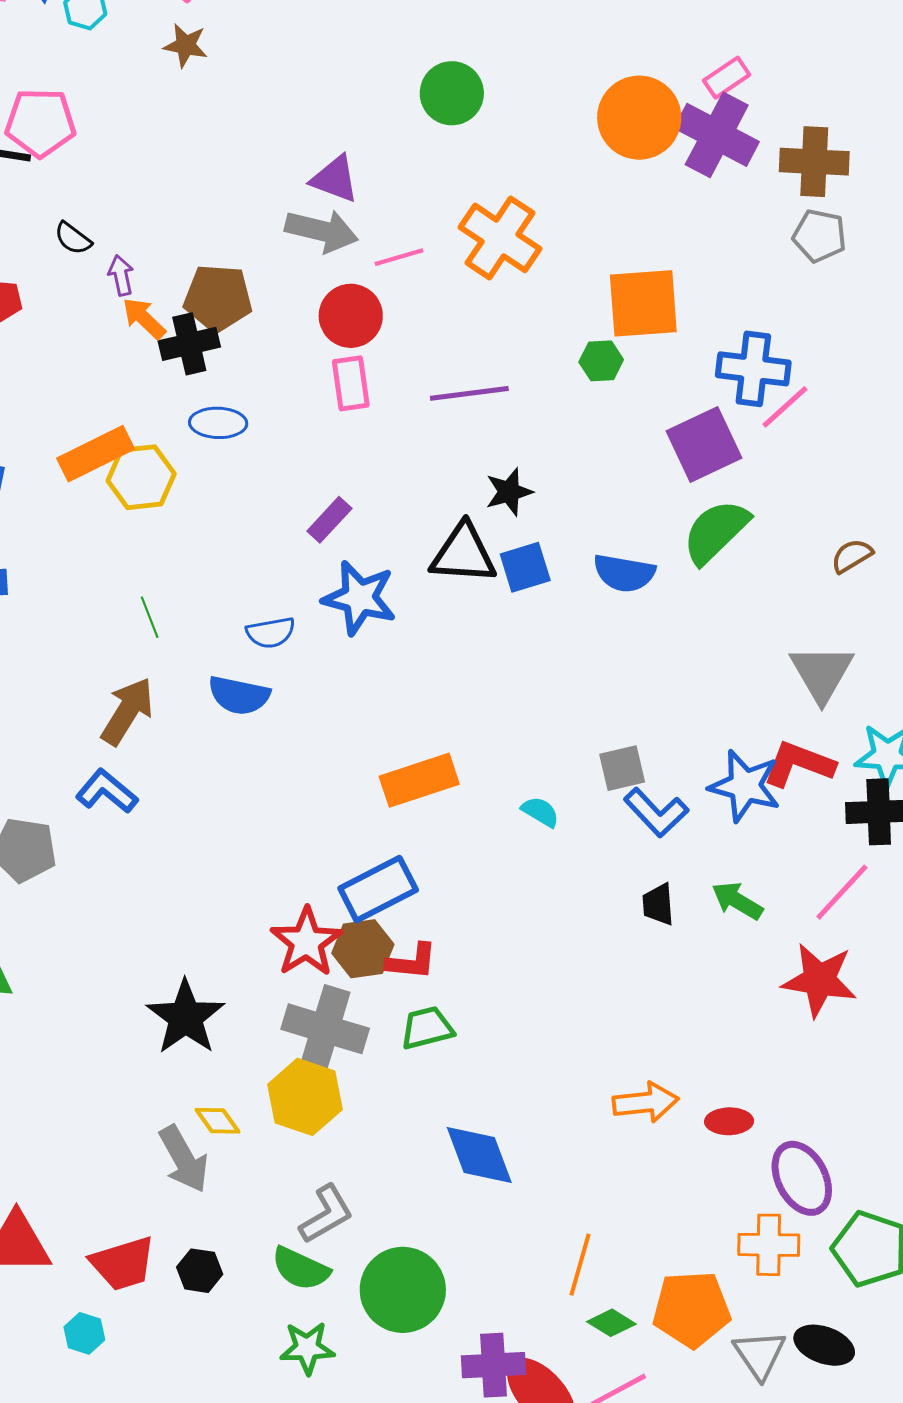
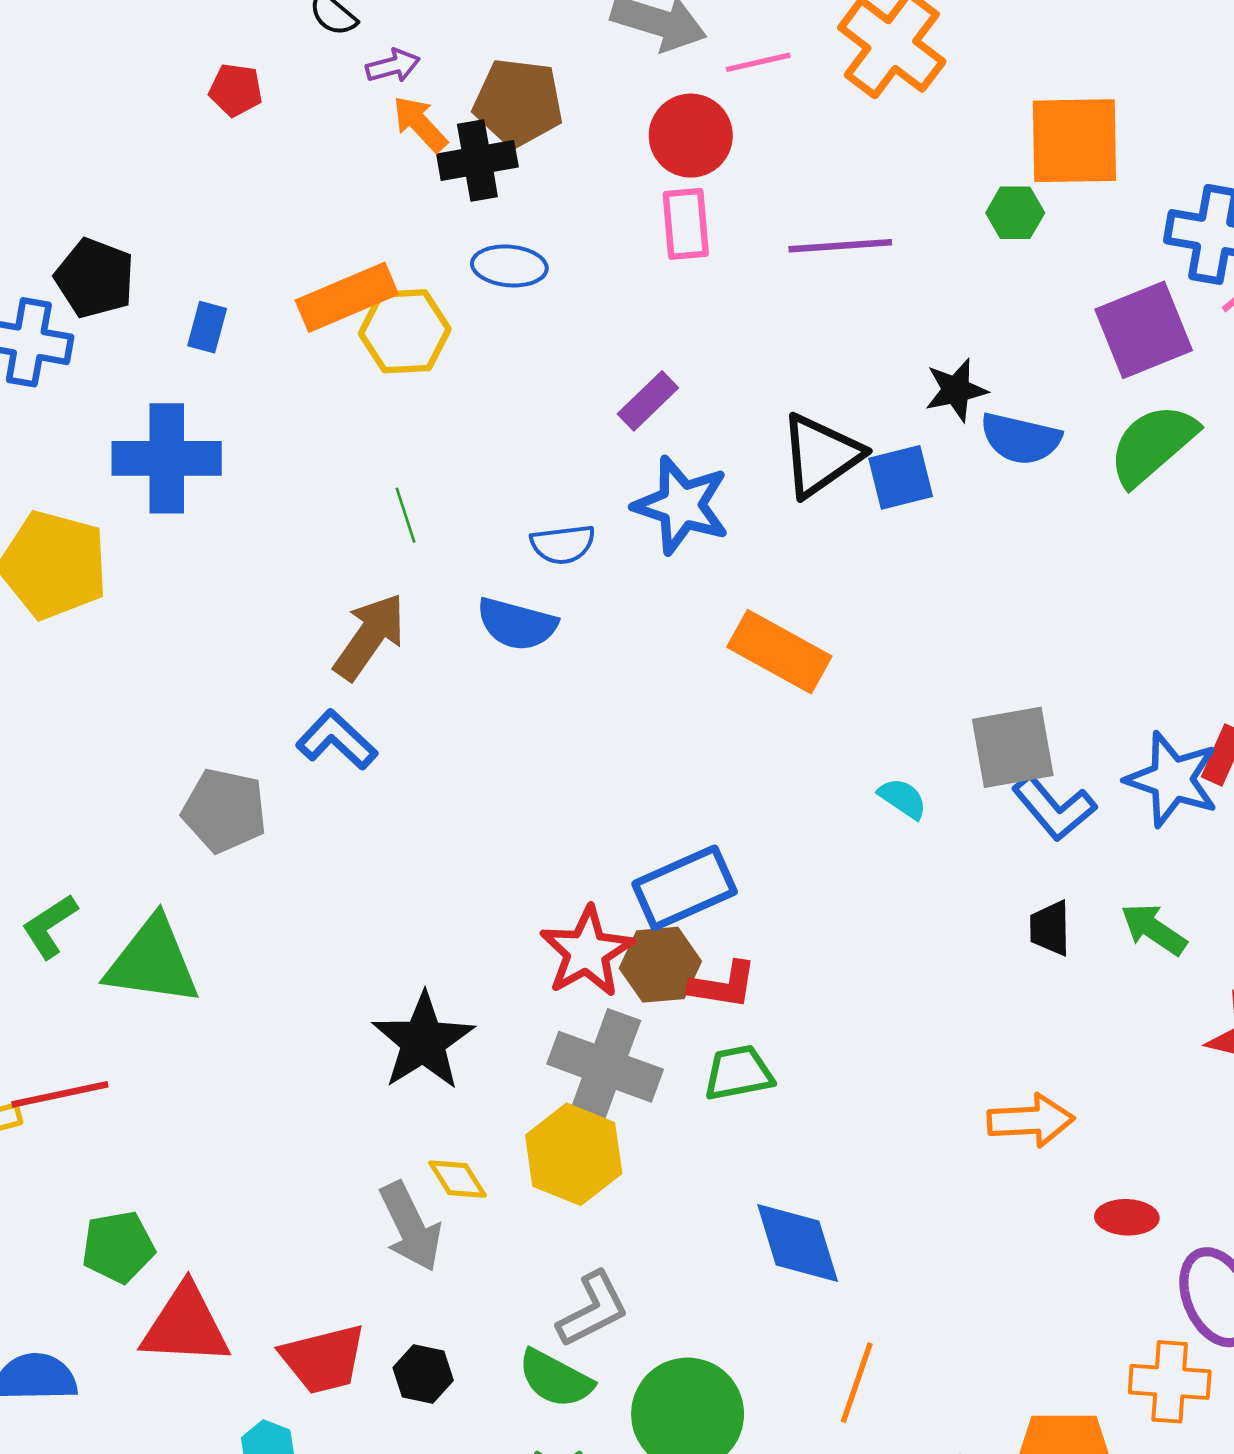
purple arrow: (121, 275) -> (393, 66), turned 84
black star: (509, 492) -> (956, 390), moved
black triangle: (463, 554) -> (821, 455), turned -42
blue semicircle: (624, 573) -> (1021, 439), moved
gray square: (622, 768) -> (1013, 747), size x1.4
orange rectangle: (419, 780) -> (779, 652), moved, turned 44
orange arrow: (646, 1102) -> (1031, 1120), moved
orange line: (580, 1265) -> (857, 1383), moved

